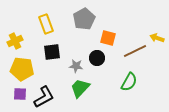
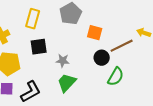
yellow rectangle: (46, 24) -> (33, 19), turned 36
black circle: (97, 58) -> (102, 58), moved

